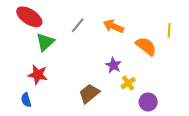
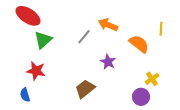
gray line: (78, 25) -> (84, 37), moved
yellow cross: (128, 83) -> (152, 79), moved

